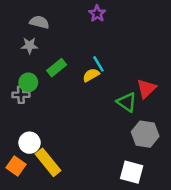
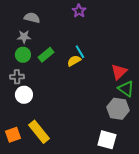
green circle: (28, 82) -> (23, 55), moved
green triangle: (127, 102) -> (126, 89), moved
white circle: (30, 143) -> (24, 95), moved
orange square: (16, 166) -> (13, 135), turned 35

